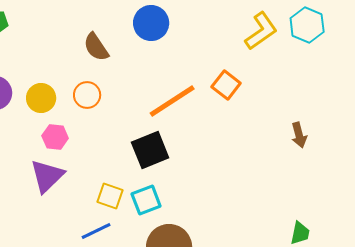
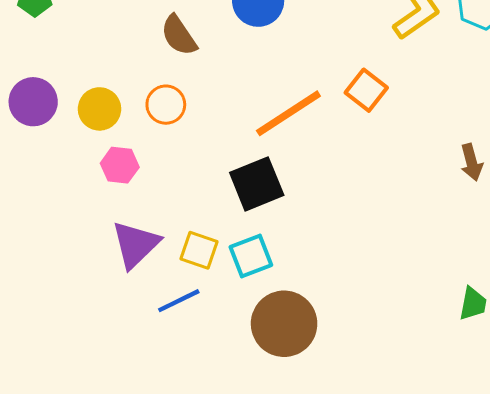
purple triangle: (47, 176) -> (136, 244), moved

